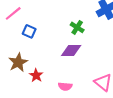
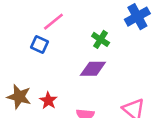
pink line: (13, 13) -> (53, 22), moved
brown star: (18, 62) -> (19, 97), moved, turned -30

